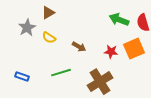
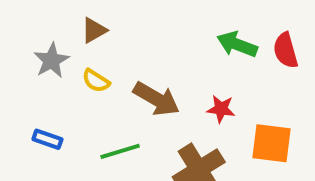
brown arrow: (79, 47) -> (156, 99), size x1.6
orange square: (134, 49) -> (271, 143), moved, turned 30
blue rectangle: (22, 77) -> (47, 139), moved

